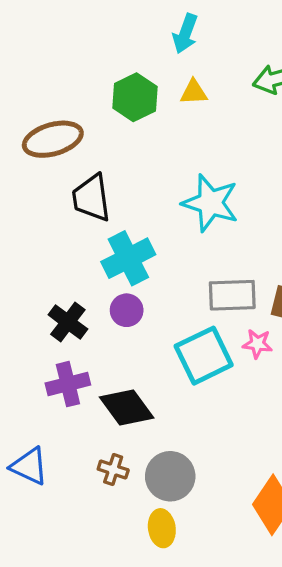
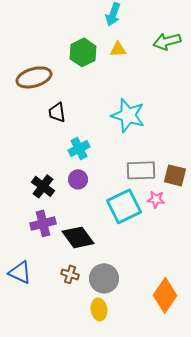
black trapezoid: (91, 198) -> (57, 112), size x0.7
cyan cross: (128, 258) -> (79, 148), size x0.7

